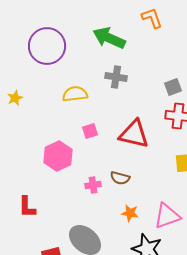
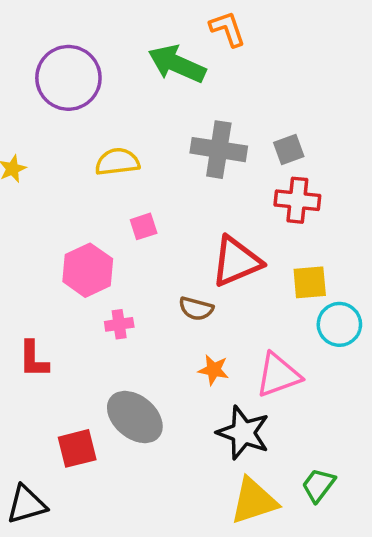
orange L-shape: (152, 18) -> (228, 29), moved
gray cross: (116, 77) -> (219, 150), moved, size x1.4
red triangle: (134, 134) -> (236, 261), moved, turned -36
pink cross: (93, 185) -> (119, 324), moved

